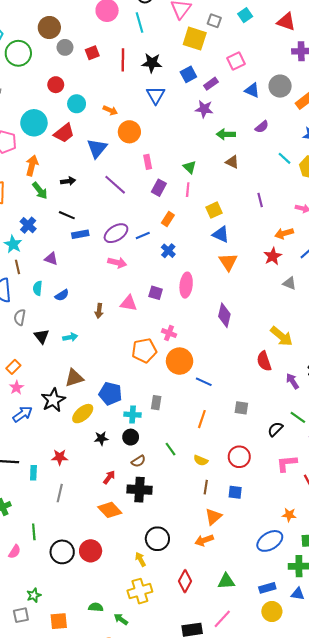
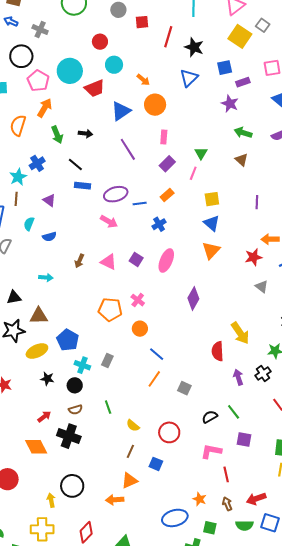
orange arrow: (32, 165) -> (45, 108), moved
black triangle: (42, 336) -> (14, 297), moved, turned 42
orange circle: (180, 361) -> (140, 329), size x0.6
orange line: (202, 419) -> (154, 379), moved

